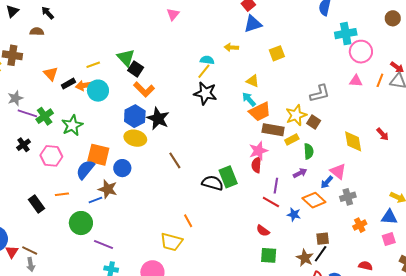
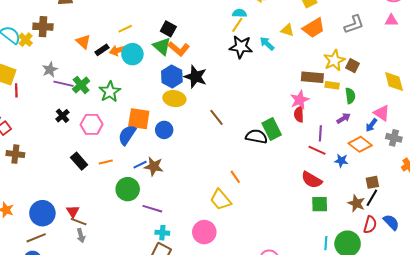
green triangle: (126, 58) -> (162, 46), moved
gray L-shape: (320, 93) -> (354, 24), moved
cyan arrow: (249, 99) -> (267, 44), moved
orange trapezoid: (260, 112) -> (314, 28), moved
yellow rectangle: (292, 139) -> (332, 85), turned 40
brown star: (108, 189) -> (154, 166), moved
gray cross: (348, 197) -> (394, 138), turned 35
black rectangle: (37, 204) -> (79, 161), moved
red semicircle: (263, 231) -> (312, 180), size x1.5
yellow trapezoid: (171, 242) -> (221, 200), turned 40
red triangle: (12, 252) -> (73, 211), moved

